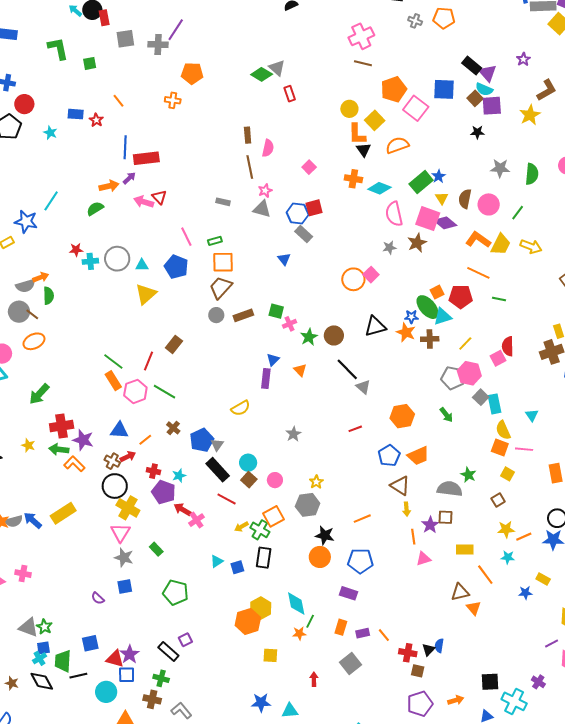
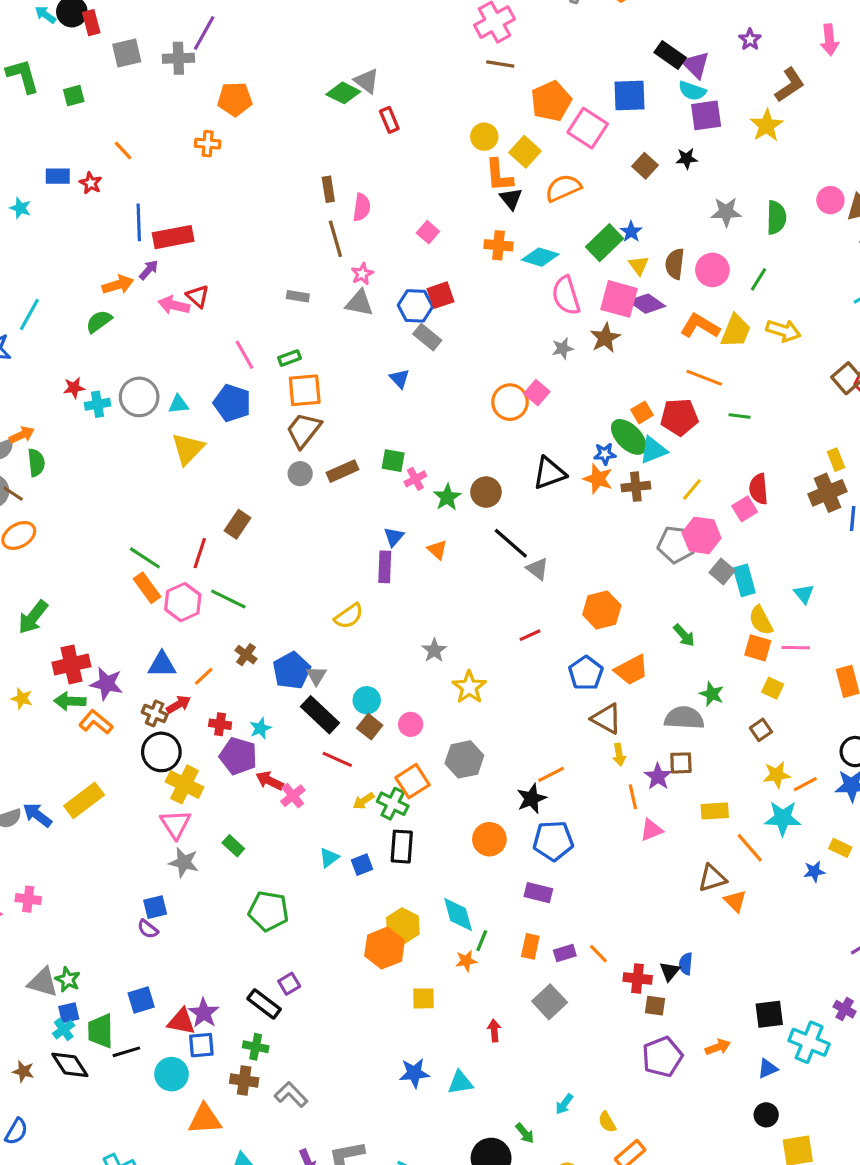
brown square: (475, 98) -> (645, 166), moved
green arrow: (446, 415) -> (684, 635), moved
yellow star: (316, 482) -> (469, 687), moved, size x1.5
black star: (325, 535) -> (532, 799), moved, turned -30
cyan star: (508, 557) -> (783, 818), size x1.6
blue square: (125, 587) -> (155, 907), moved

